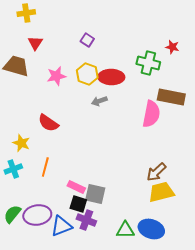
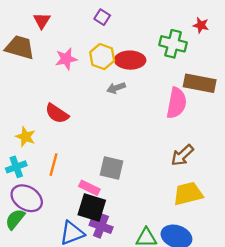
brown arrow: (156, 172) -> (182, 155), moved
gray square: (95, 194) -> (111, 168), moved
black square: (78, 204) -> (92, 208), size x1.4
purple ellipse: (37, 215) -> (27, 198), moved, turned 40

